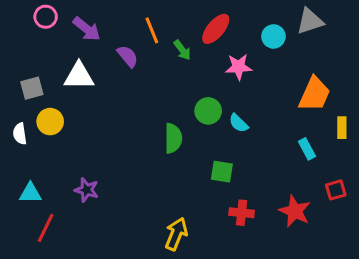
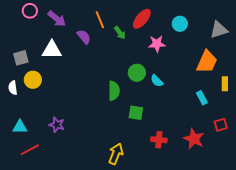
gray triangle: (310, 21) -> (219, 30), moved
green square: (222, 172) -> (136, 113), moved
red line: (46, 228) -> (30, 150), turned 36

